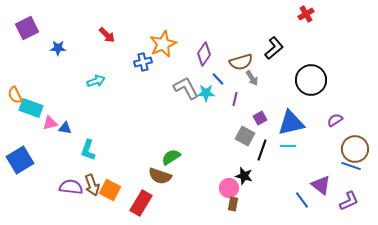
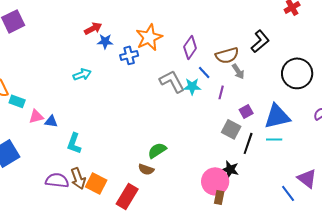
red arrow: (107, 35) -> (93, 28), turned -72
blue star: (58, 48) -> (105, 41), moved
cyan rectangle: (31, 108) -> (17, 101), size x0.7
brown semicircle: (160, 176) -> (146, 169), size x0.7
pink circle: (229, 188) -> (215, 181), size x1.4

